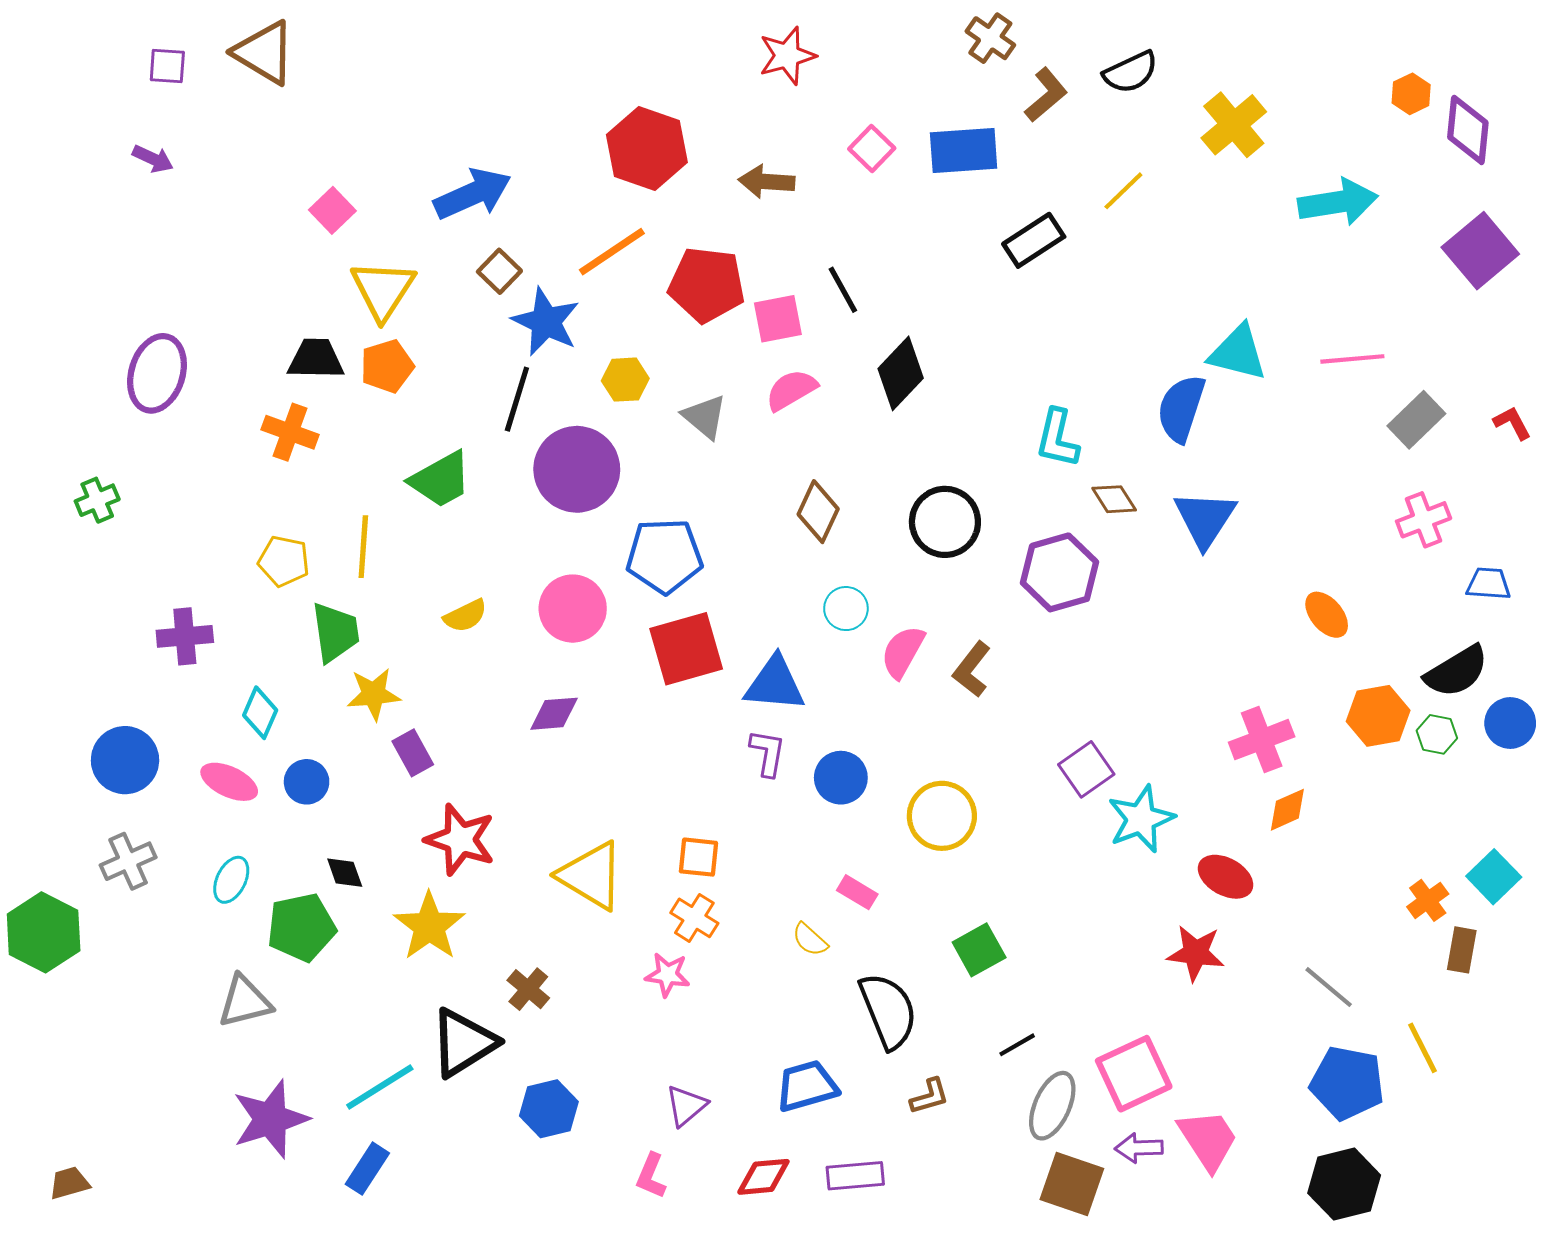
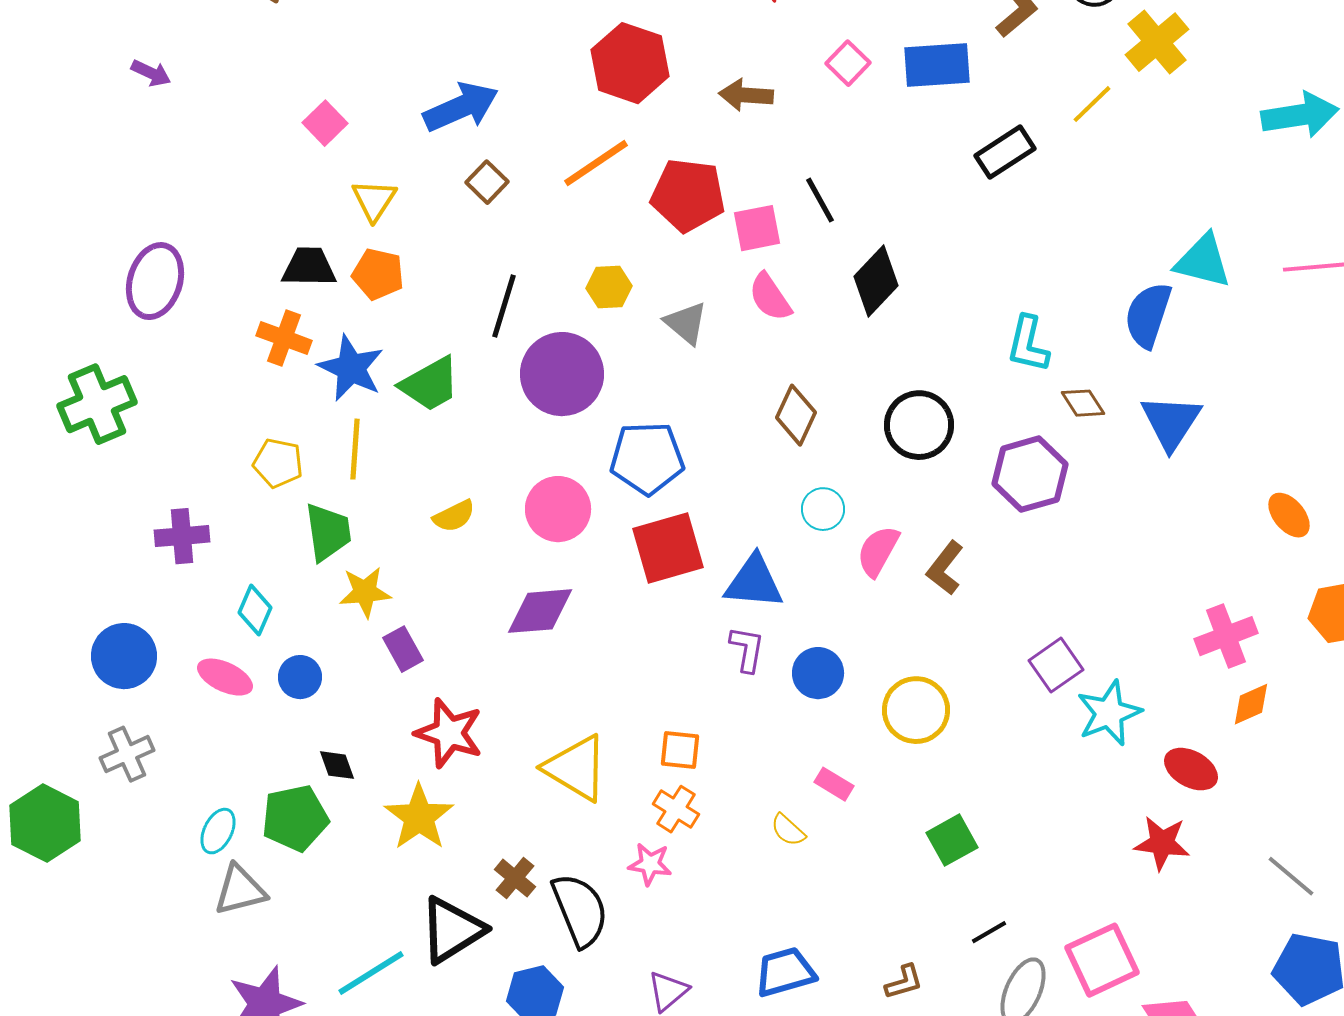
yellow cross: (1234, 125) -> (1157, 42), moved
yellow triangle: (383, 290) -> (374, 200), size x0.7
blue star: (546, 322) -> (351, 368), moved
orange pentagon: (387, 366) -> (378, 274), turned 30
pink semicircle: (791, 390) -> (770, 297), turned -94
green cross: (97, 500) -> (97, 404), size x1.8
purple diamond: (554, 714) -> (540, 611), size x1.4
cyan ellipse: (231, 880) -> (218, 831), moved
black semicircle: (888, 1011) -> (580, 910), moved

